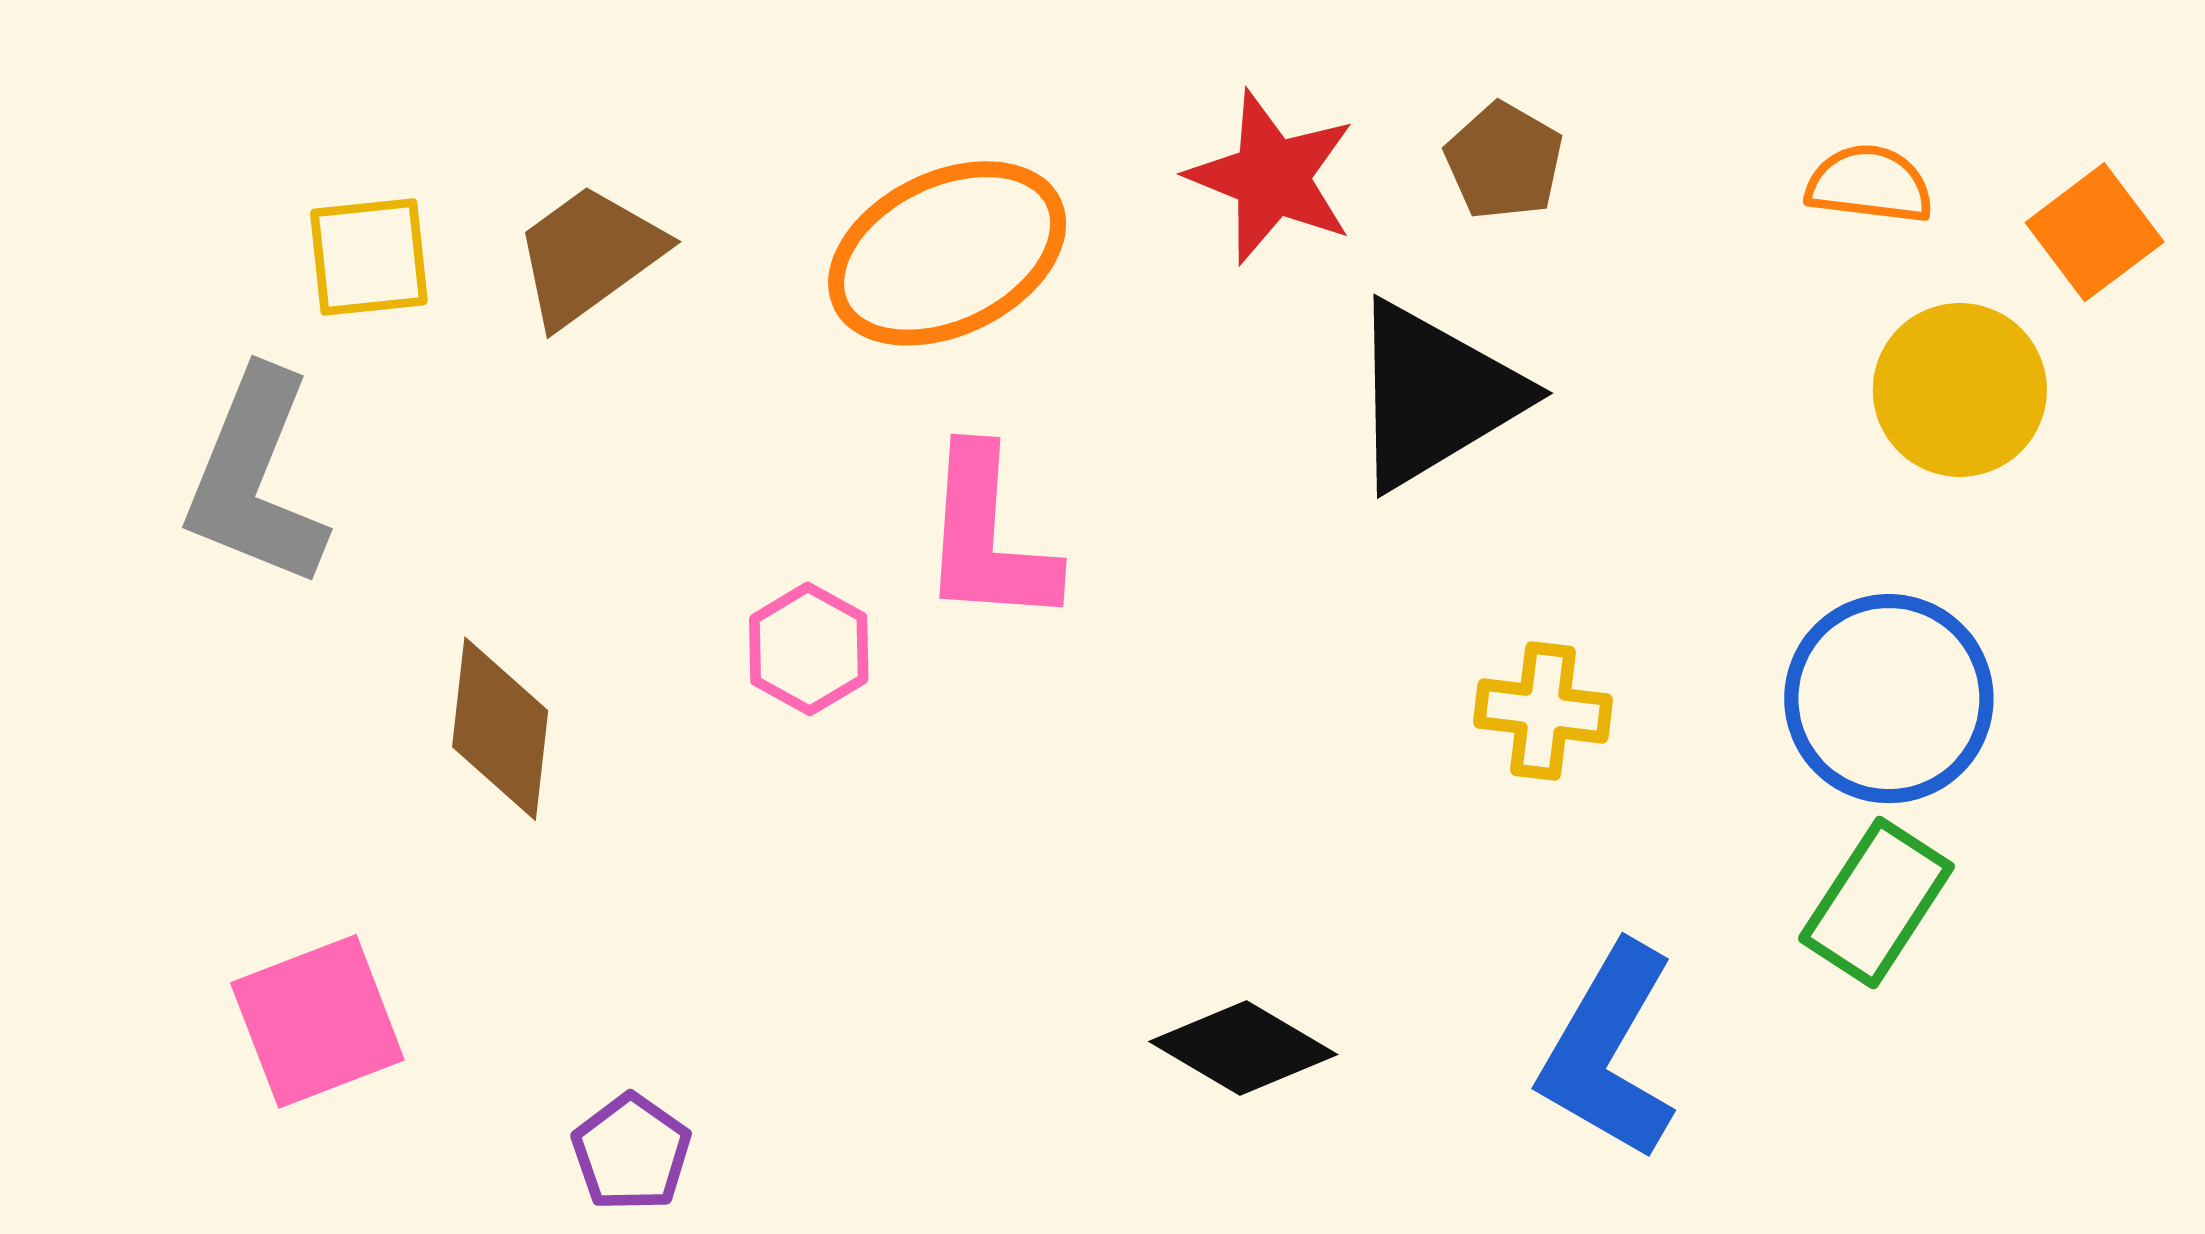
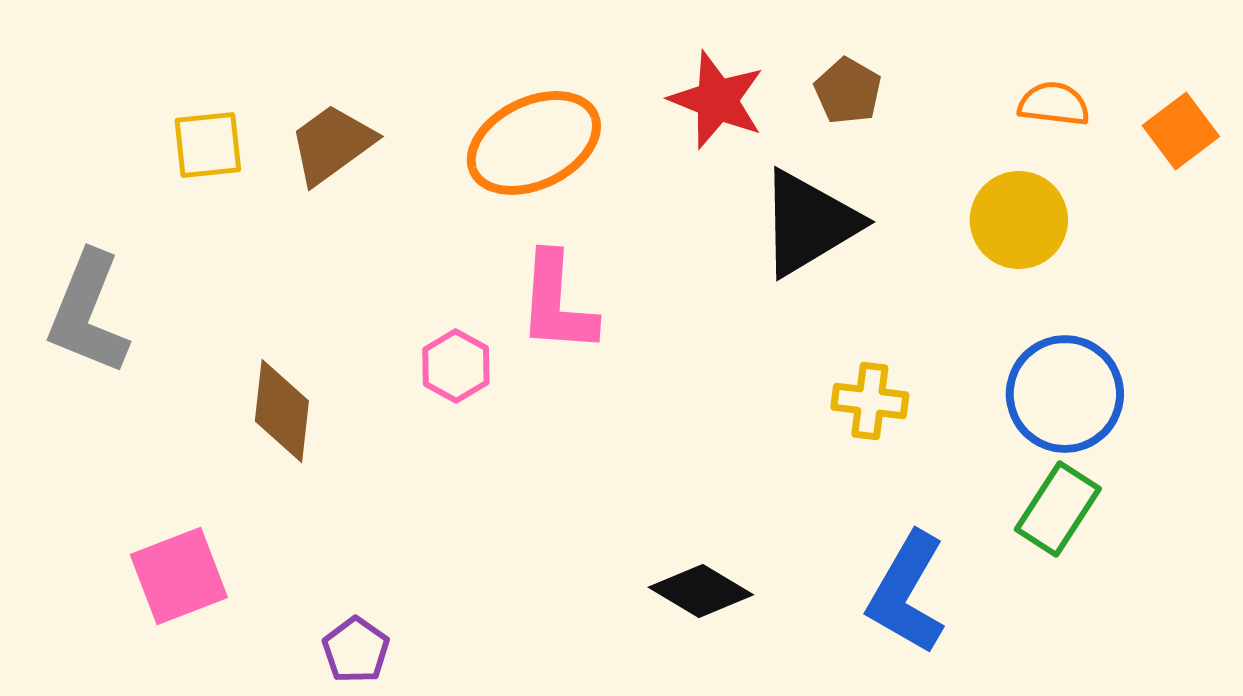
yellow circle: (1960, 390) -> (1019, 220), moved
gray L-shape: (255, 479) -> (88, 313), moved

